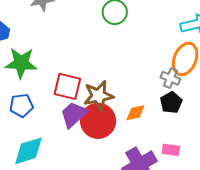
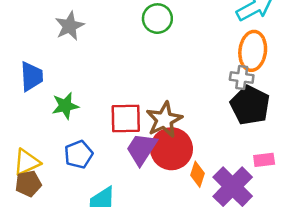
green star: (21, 63) -> (65, 106), size x0.7
black pentagon: (171, 102) -> (250, 105), size x1.5
orange diamond: (135, 113) -> (197, 174), moved, turned -45

